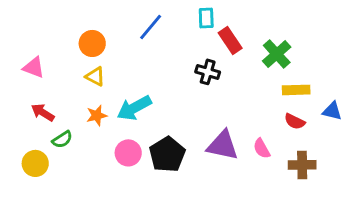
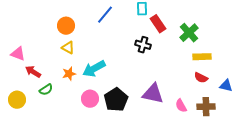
pink triangle: (34, 67) -> (18, 54), moved
blue triangle: (332, 111) -> (226, 86), moved
pink semicircle: (262, 148) -> (181, 106), moved
yellow circle: (35, 163) -> (17, 100), moved

